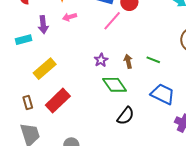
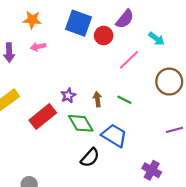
pink line: (112, 21) -> (129, 60), moved
blue trapezoid: (163, 94) -> (114, 136), moved
red rectangle: (58, 101) -> (43, 117), moved

